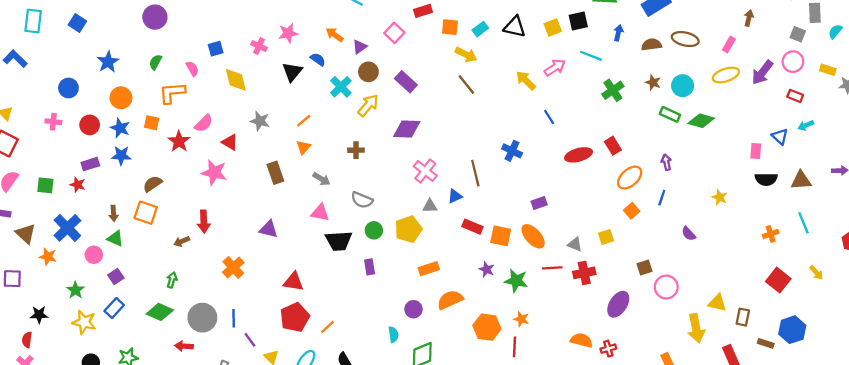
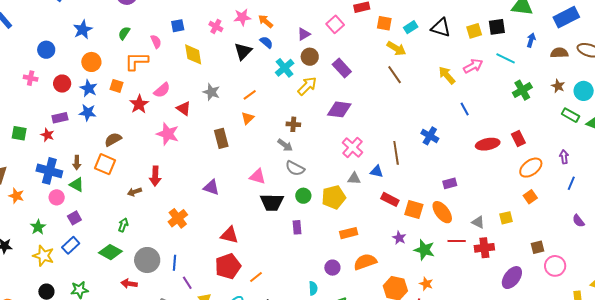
orange arrow: (335, 35) -> (266, 21), moved
gray arrow: (321, 179) -> (285, 145), moved
blue triangle: (455, 196) -> (377, 172), turned 32
blue line: (662, 198) -> (571, 183), moved
blue cross: (67, 228) -> (49, 171), moved, turned -35

